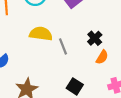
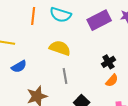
gray line: (63, 46) -> (65, 76), moved

